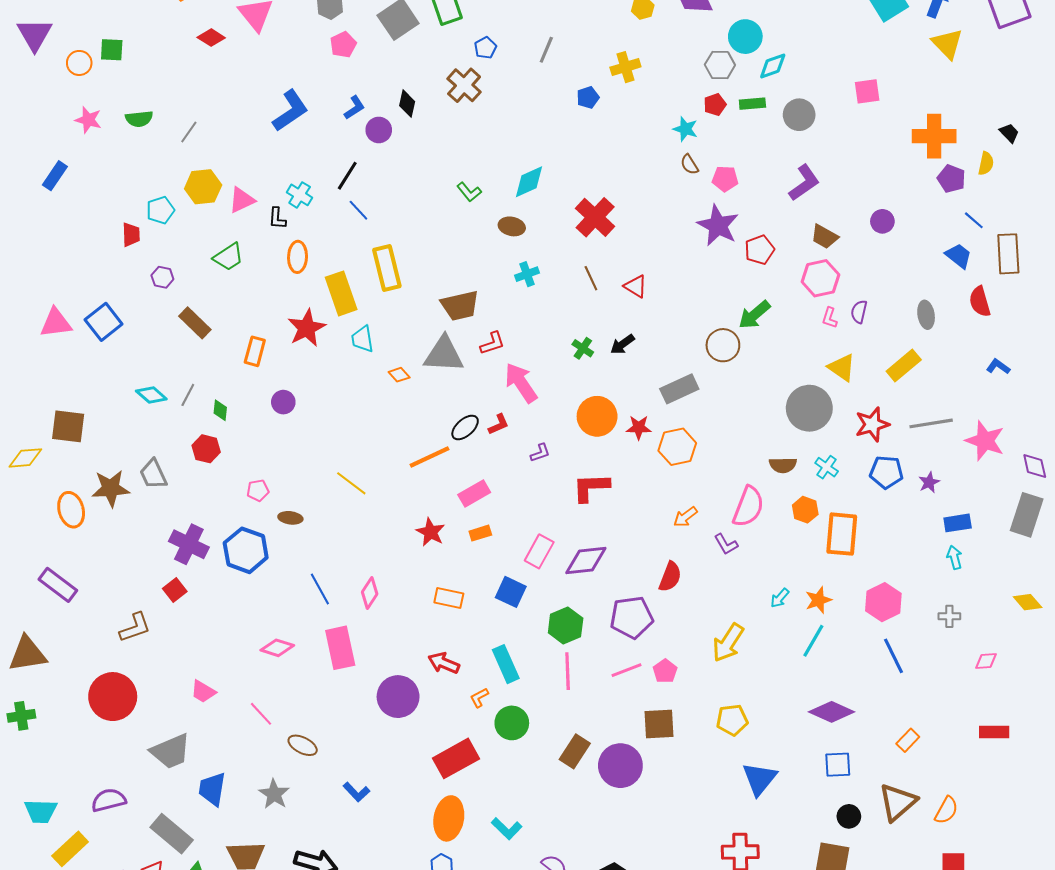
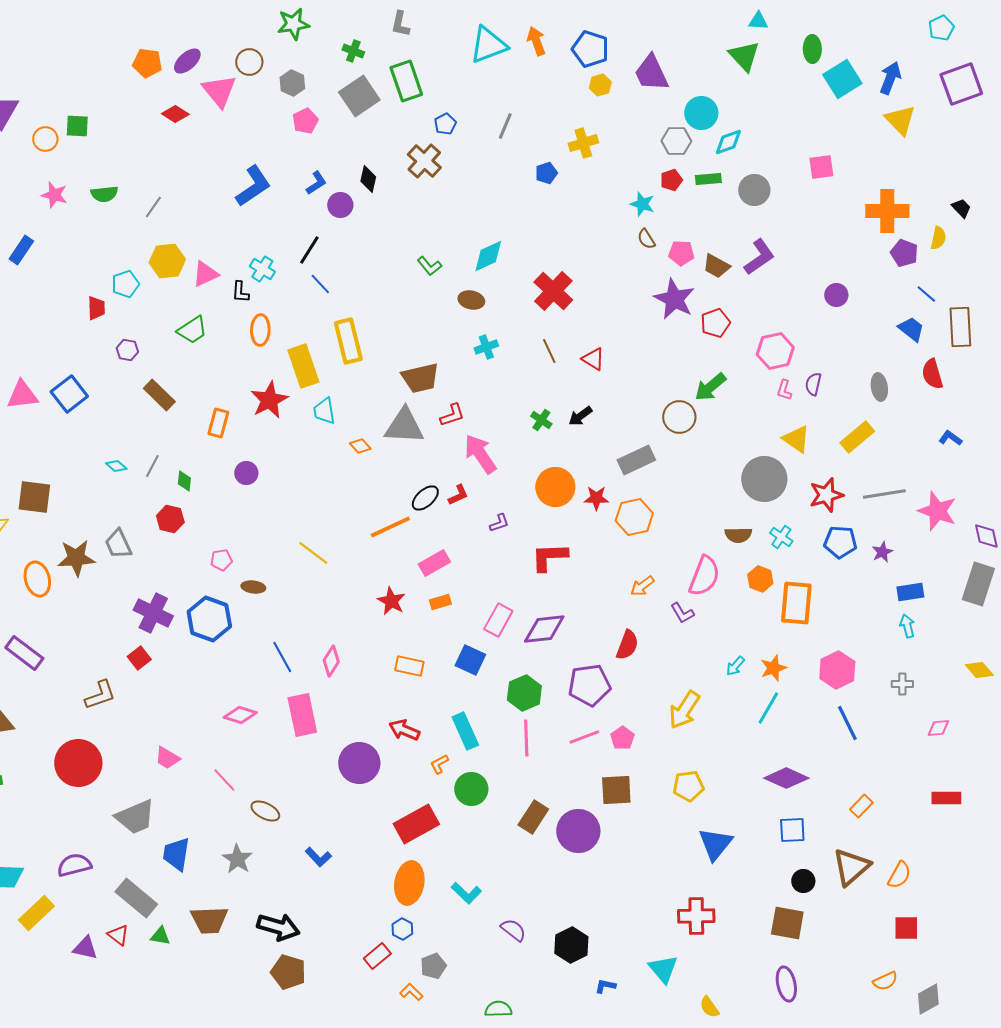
brown trapezoid: (825, 237) -> (716, 266), moved
cyan diamond: (151, 395) -> (116, 466), size x0.7

